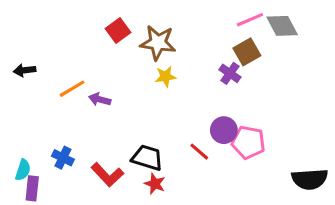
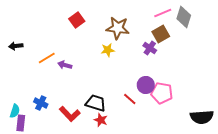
gray diamond: (282, 26) -> (184, 17), turned 45
brown star: (158, 43) -> (118, 28), moved

